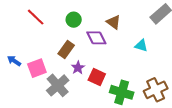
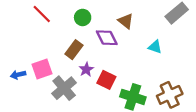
blue arrow: (14, 61) -> (18, 75), moved, turned -48

